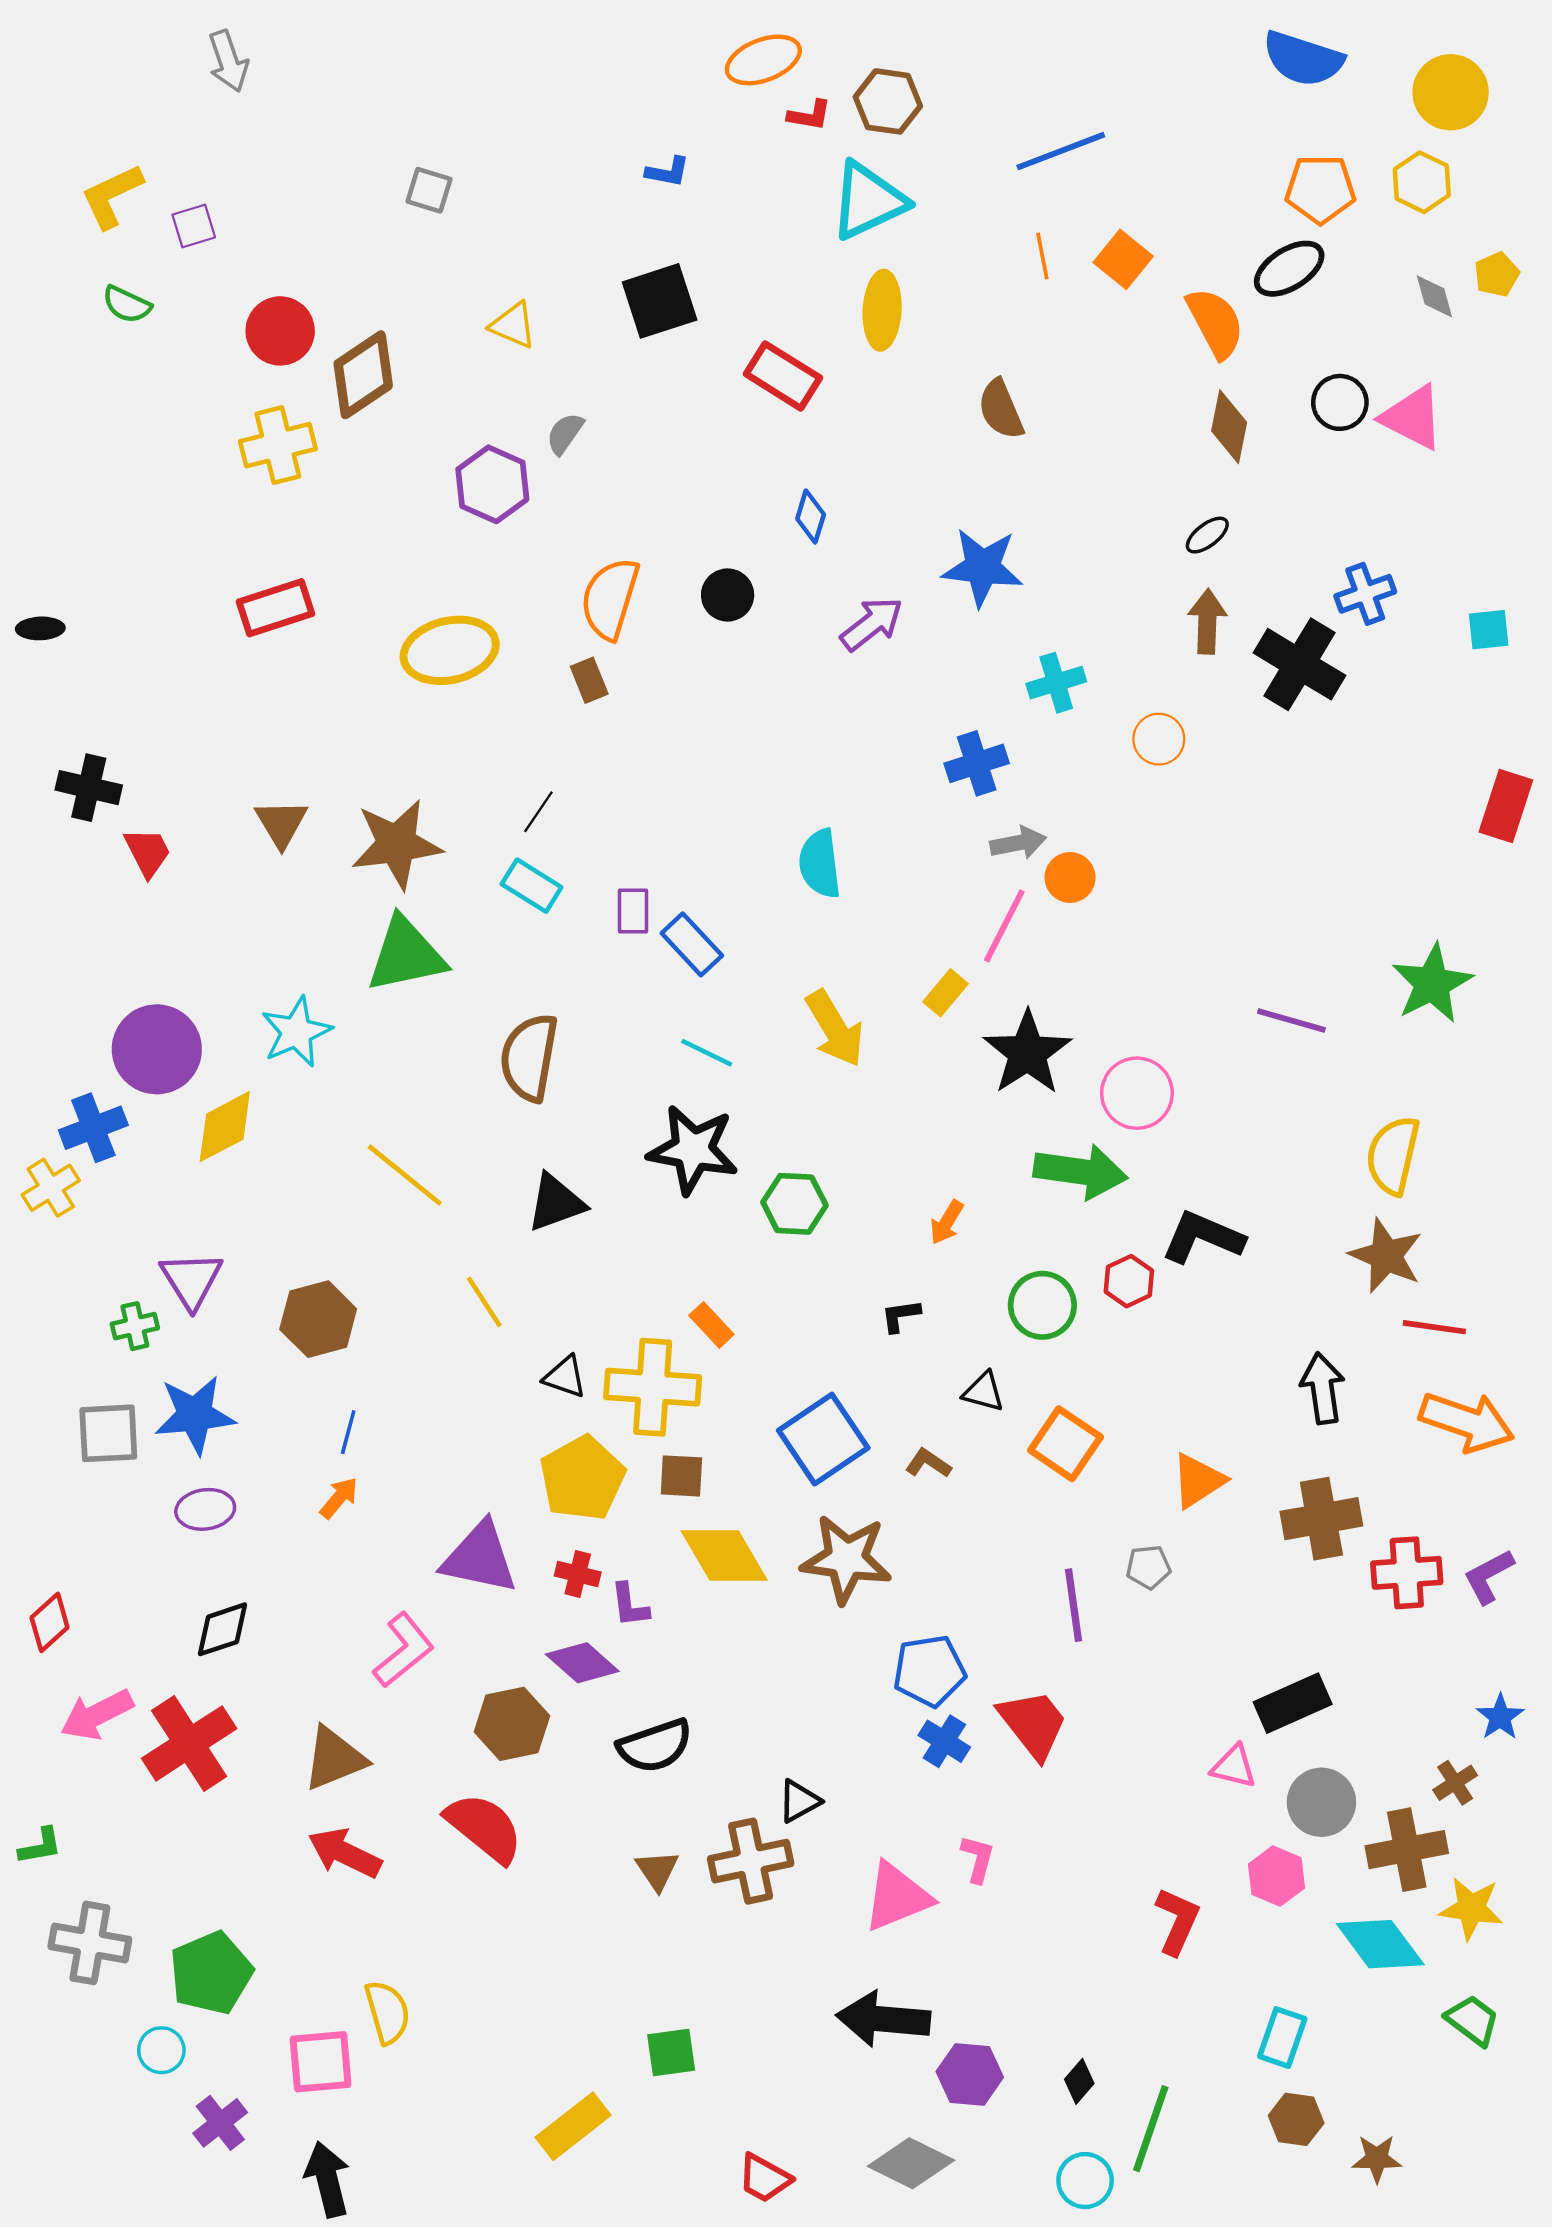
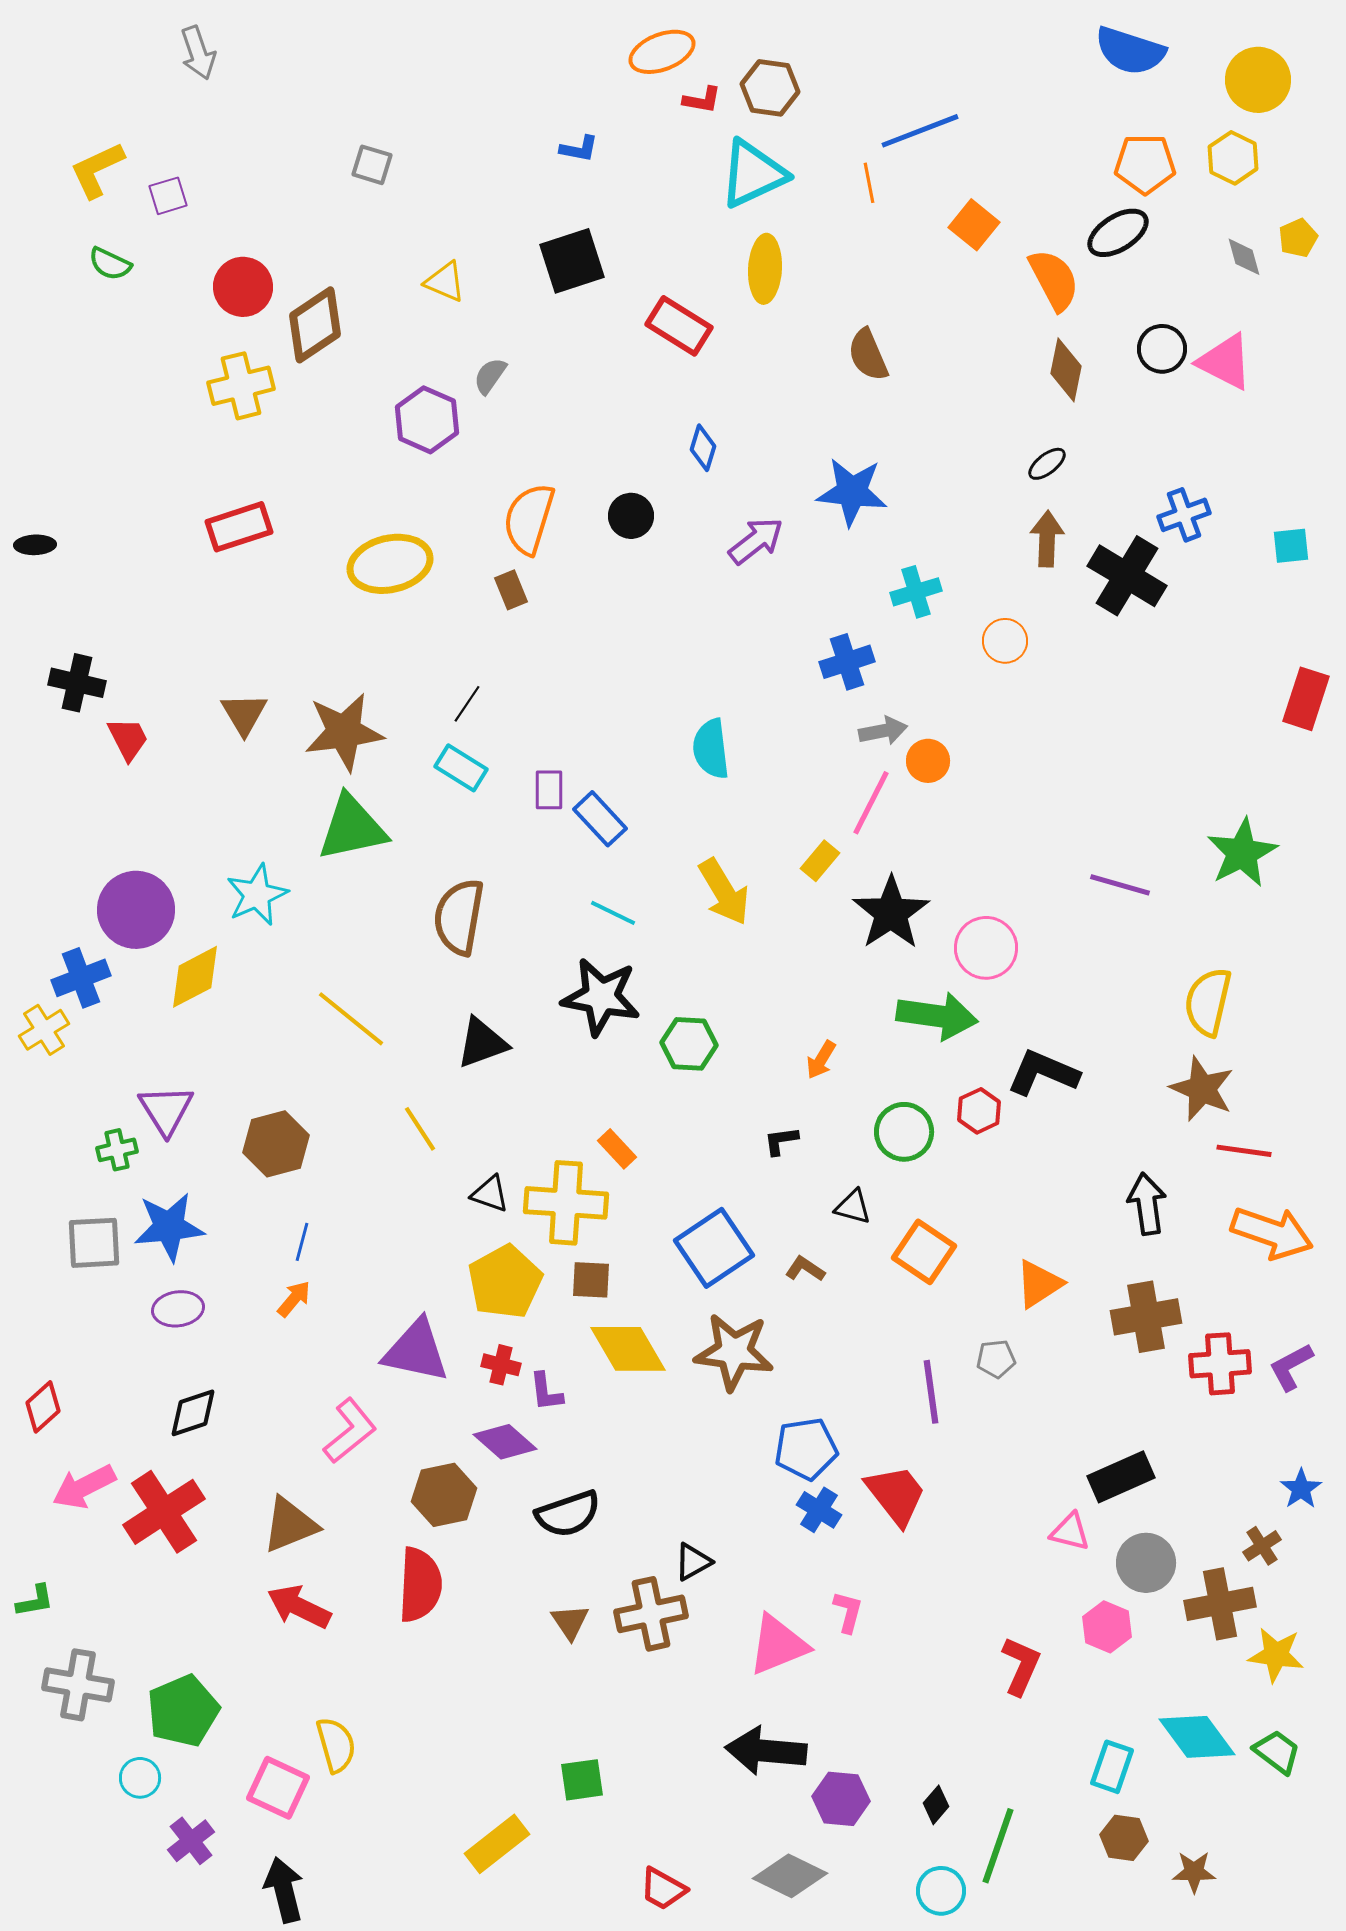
orange line: (1042, 256) -> (869, 183), moved
red semicircle: (484, 1828) -> (420, 1585), turned 54
cyan diamond: (1380, 1944) -> (1197, 1737), moved
pink square: (321, 2062) -> (278, 1788), turned 30

